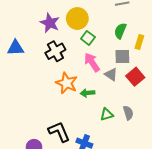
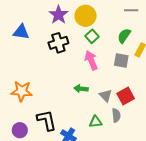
gray triangle: (111, 74) -> (106, 96), moved
red square: (135, 77) -> (126, 96), moved
orange star: (67, 83) -> (22, 91), moved, turned -30
green triangle: (107, 114) -> (96, 122), moved

